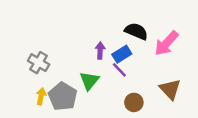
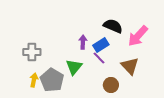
gray cross: (39, 63) -> (32, 52), turned -30
brown triangle: (170, 89) -> (130, 66), moved

